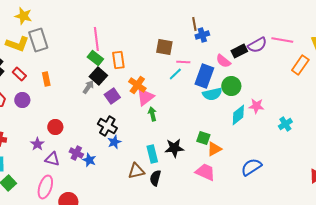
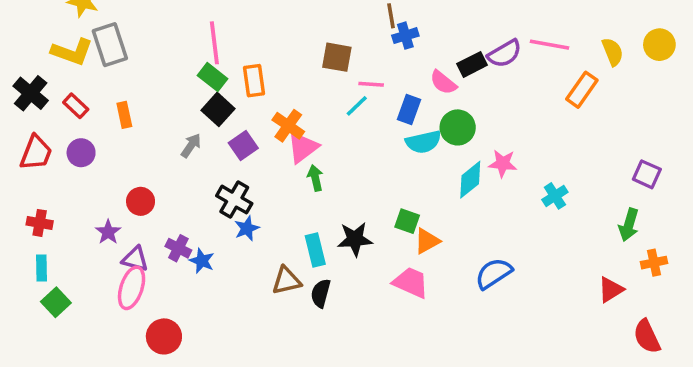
blue rectangle: (204, 76) -> (409, 109), size x0.7
gray arrow: (88, 87) -> (191, 146), moved
pink ellipse: (45, 187) -> (132, 288), moved

